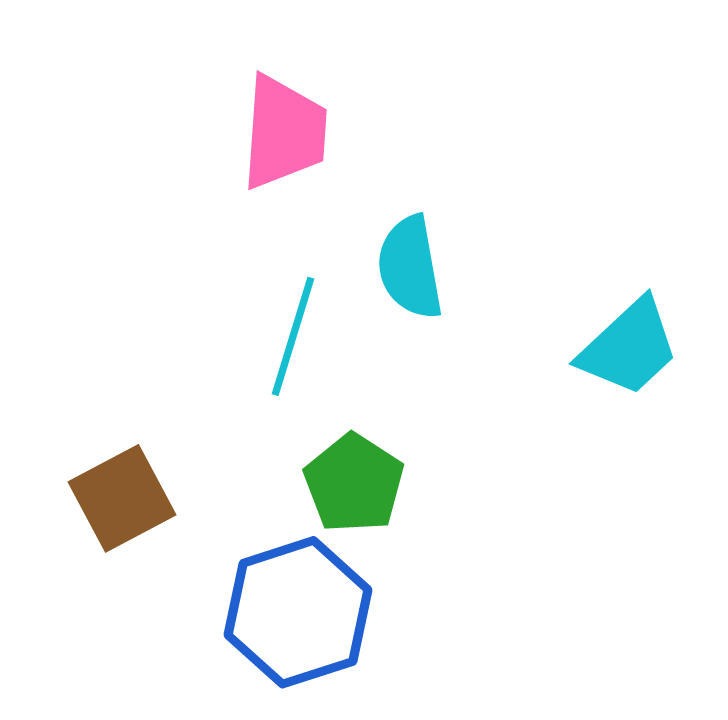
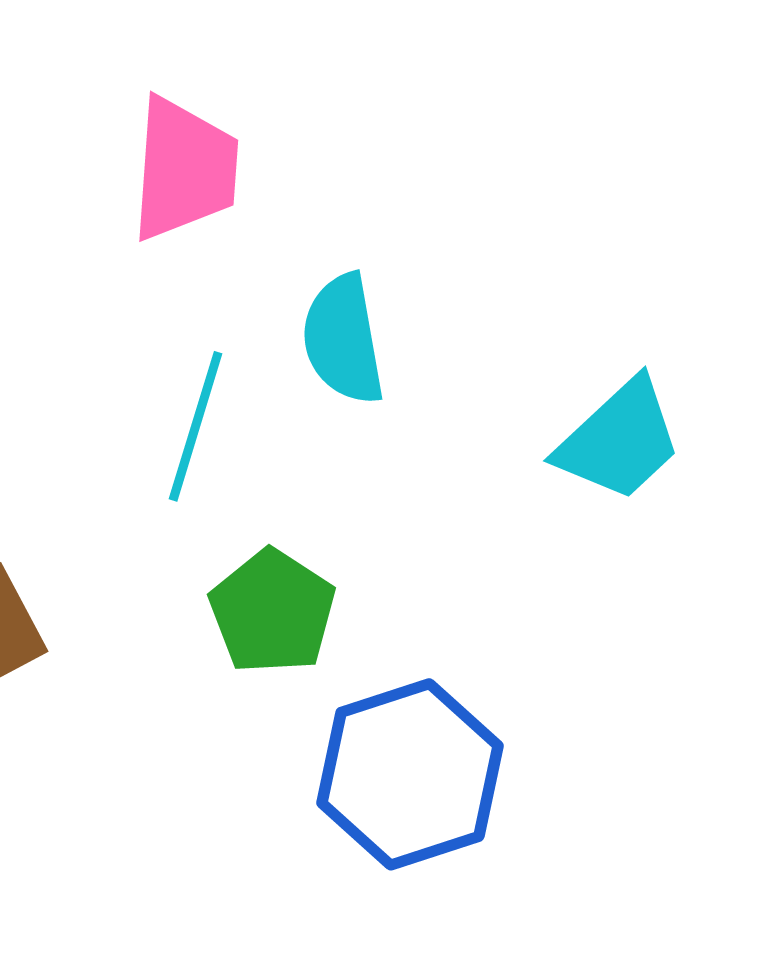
blue hexagon: (298, 612) -> (410, 774), moved

